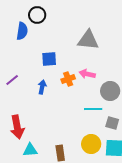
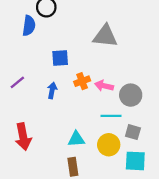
pink arrow: (87, 74) -> (104, 86), moved
yellow circle: (91, 144) -> (109, 145), moved
cyan triangle: (30, 150) -> (76, 139), moved

